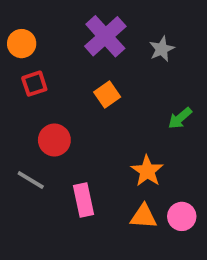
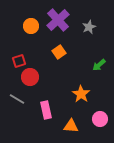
orange circle: (22, 44) -> (31, 26), moved
red square: (34, 84) -> (19, 61), moved
orange triangle: (144, 216) -> (71, 126), moved

